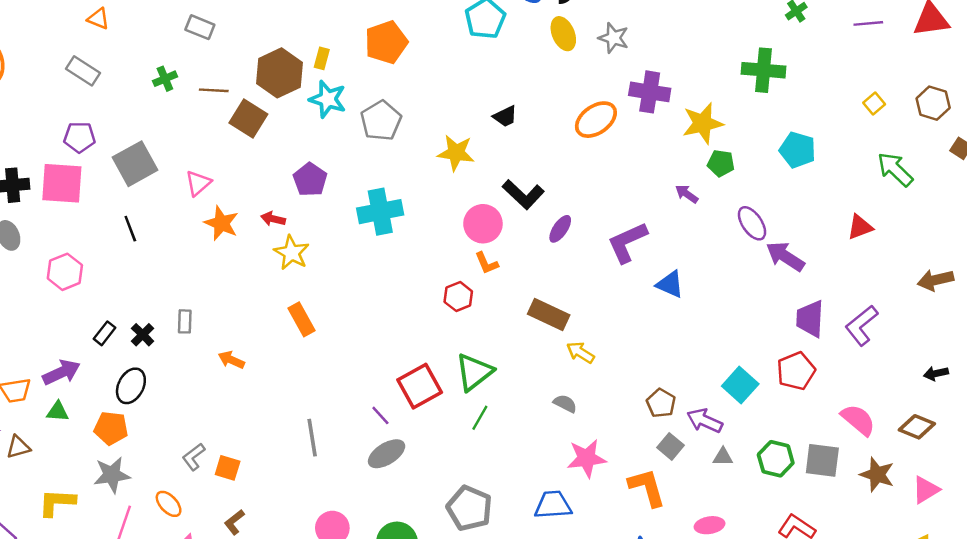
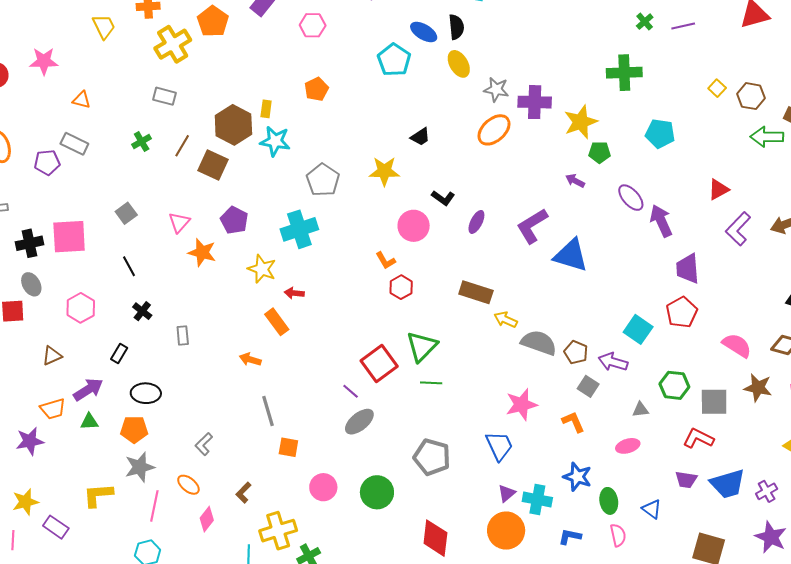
purple line: (868, 23) -> (683, 26), moved
gray star: (614, 38) -> (496, 90), moved
orange pentagon: (386, 42) -> (316, 89), size x0.7
brown line: (214, 90) -> (182, 146), turned -55
brown hexagon: (933, 103) -> (751, 96), moved
gray pentagon: (381, 121) -> (323, 180), moved
purple pentagon: (79, 137) -> (47, 162), moved
gray square: (135, 164) -> (126, 213), size x0.6
green arrow: (895, 169) -> (767, 137), moved, turned -36
purple pentagon: (310, 180) -> (234, 220), moved
black L-shape: (523, 194) -> (443, 198), size x0.7
cyan cross: (380, 212) -> (299, 229), moved
red arrow: (273, 219) -> (294, 293), moved
purple arrow: (785, 256) -> (661, 221), turned 40
orange L-shape: (487, 263) -> (386, 260), moved
blue triangle: (670, 284) -> (571, 255), size x1.5
purple L-shape: (861, 325) -> (738, 229), moved
black cross: (143, 335) -> (142, 311), moved
orange arrow: (231, 360) -> (250, 359), moved
black ellipse: (131, 386) -> (146, 393), turned 72
gray semicircle: (565, 403) -> (539, 343), moved, size x1.8
green line: (480, 418) -> (431, 383), turned 70
gray line: (312, 438) -> (268, 411), moved
brown triangle: (18, 447) -> (52, 356), moved
gray triangle: (723, 457) -> (640, 410), moved
gray square: (822, 460) -> (714, 402), moved
orange square: (228, 468) -> (288, 447), moved
orange L-shape: (647, 487) -> (573, 422), size x0.7
blue trapezoid: (553, 505) -> (499, 446), turned 76

